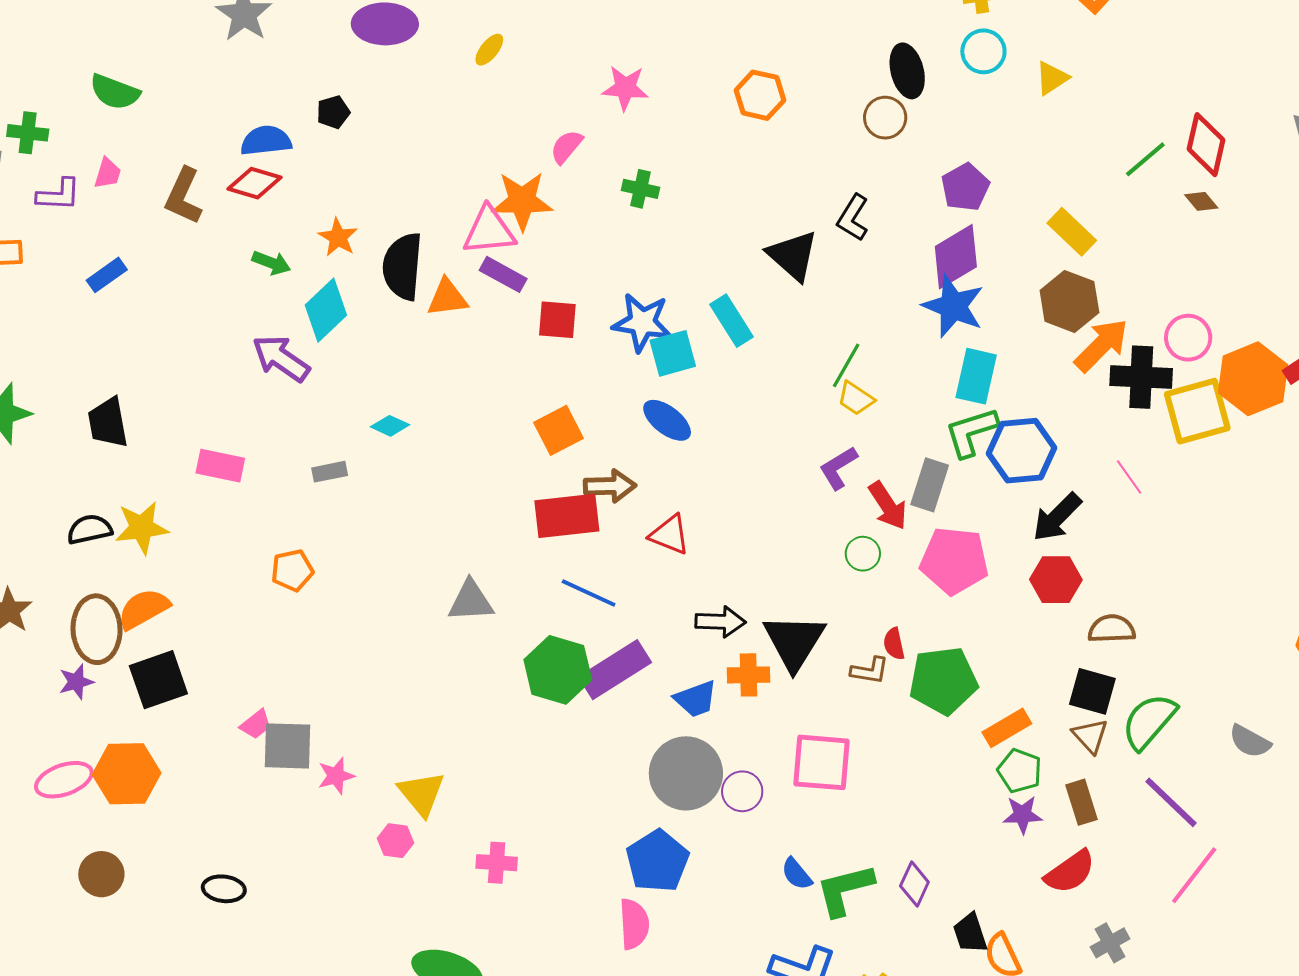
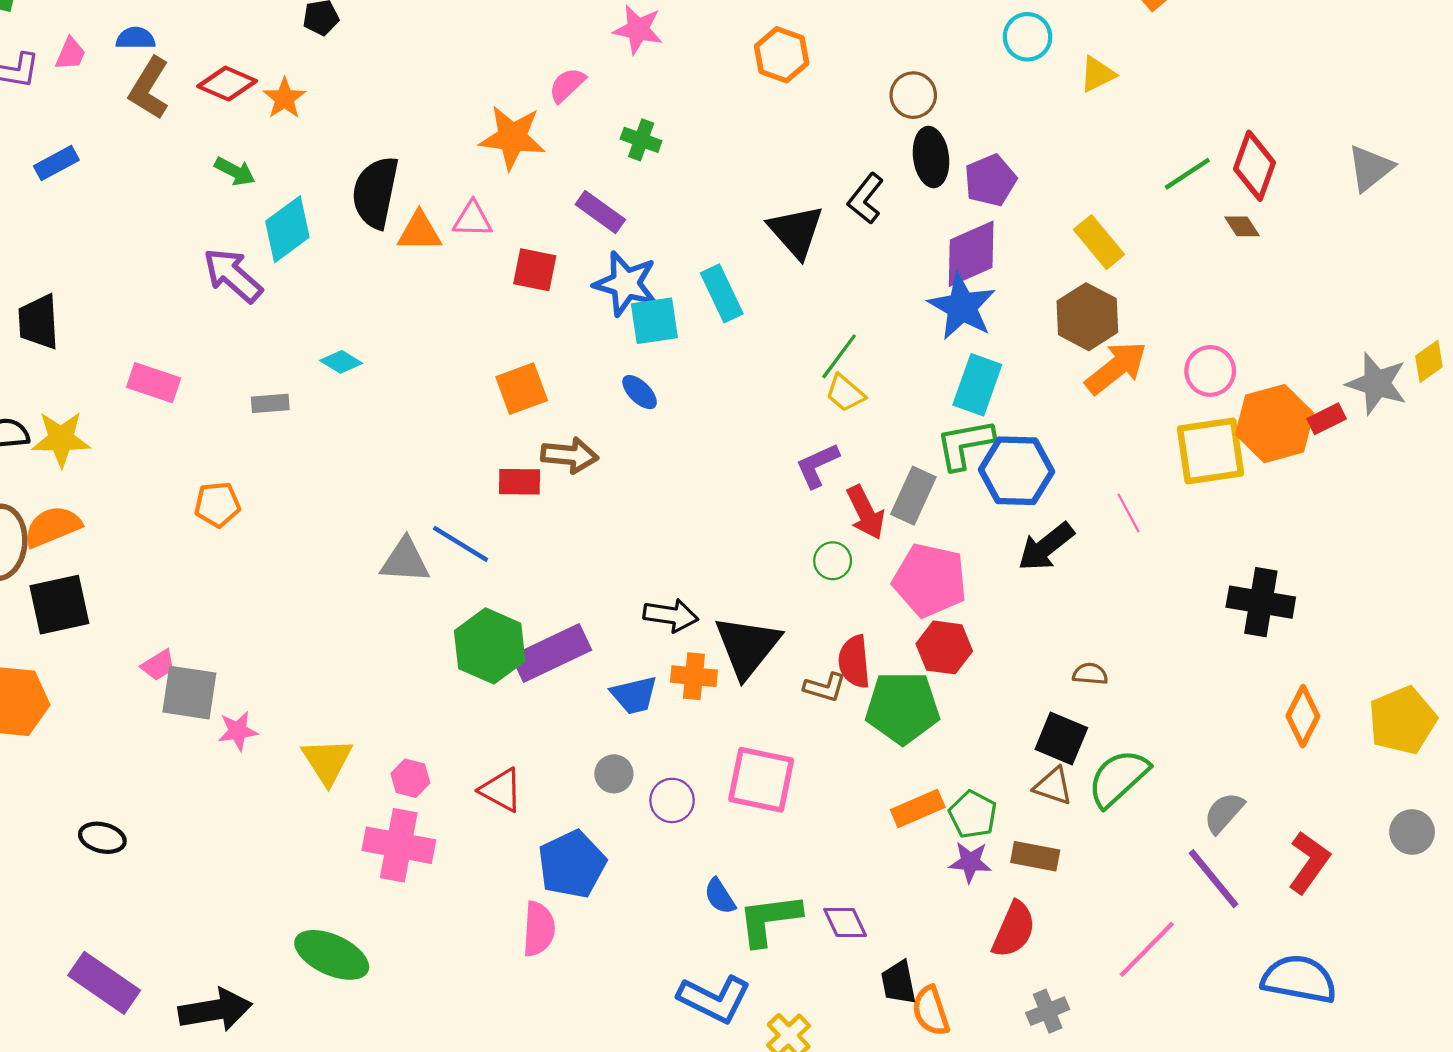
black ellipse: (907, 71) -> (931, 157), moved
blue semicircle: (266, 141) -> (136, 38), moved, size x0.7
pink triangle: (489, 231) -> (473, 219), moved, size x0.7
orange star: (338, 237) -> (284, 98), moved
purple rectangle: (503, 274) -> (600, 212), moved
black cross: (1141, 377) -> (1261, 602), moved
blue ellipse: (667, 420) -> (640, 392), size x0.7
red rectangle: (567, 516) -> (520, 482), size x0.6
red triangle: (670, 535) -> (501, 790), moved
red hexagon: (1056, 580) -> (944, 647), moved
blue line: (589, 593) -> (460, 544), moved
brown semicircle: (1112, 629) -> (1090, 674), size x0.7
red semicircle: (894, 644) -> (854, 662), size x1.5
orange rectangle: (1007, 728) -> (918, 808), moved
brown triangle: (1090, 736) -> (1053, 786), turned -36
gray semicircle: (1250, 741) -> (1224, 813), turned 96
gray circle: (686, 773) -> (614, 774), size x0.5
brown rectangle: (1081, 802) -> (1035, 856), turned -69
purple line: (1171, 802) -> (1214, 879), moved
pink hexagon: (396, 841) -> (410, 778), moved
pink cross: (497, 863) -> (399, 845), size x1.6
red semicircle: (1070, 872) -> (1014, 930), turned -38
purple diamond: (914, 884) -> (845, 922), turned -57

